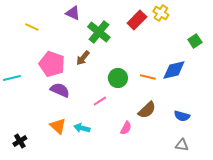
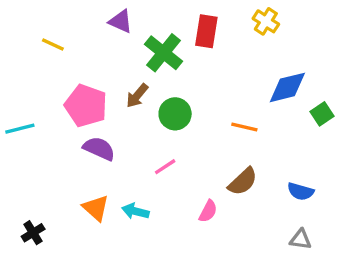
red rectangle: (137, 20) -> (206, 31), moved, turned -36
green square: (195, 41) -> (322, 114), moved
blue diamond: (174, 70) -> (287, 87), moved
green circle: (118, 78) -> (175, 114), moved

